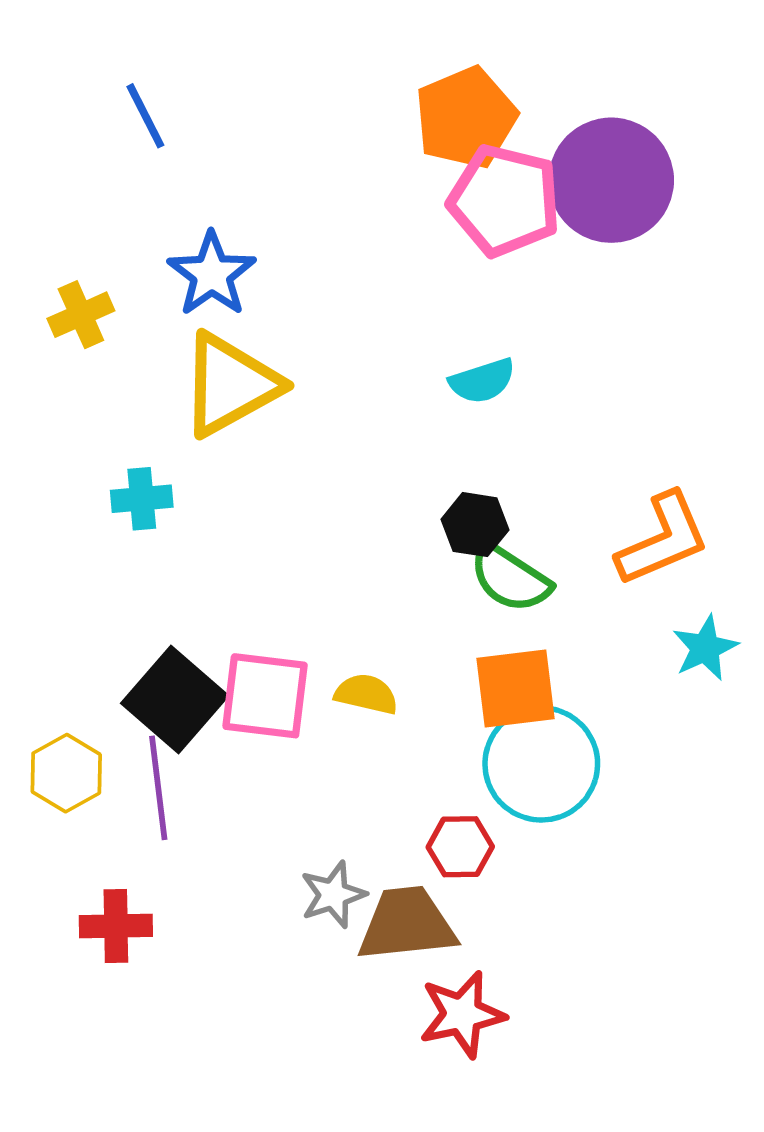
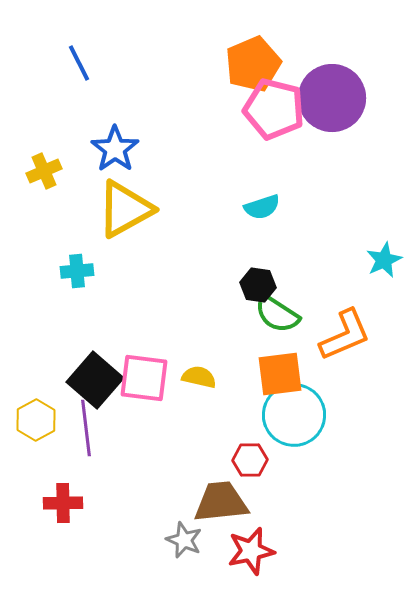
orange L-shape: (663, 539) -> (345, 335), moved
cyan star: (705, 648) -> (384, 260), moved
gray star: (333, 895) -> (184, 540), moved, turned -30

